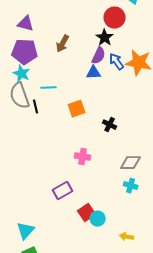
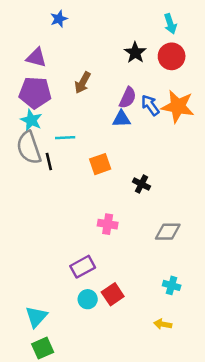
red circle: (115, 18) -> (172, 56), moved
black star: (105, 38) -> (135, 53), moved
cyan cross: (131, 186) -> (172, 285), moved
cyan circle: (98, 219) -> (88, 299), moved

